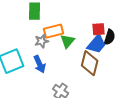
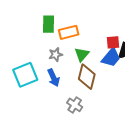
orange rectangle: (54, 31) -> (69, 32), moved
brown diamond: (90, 63) -> (87, 77), moved

